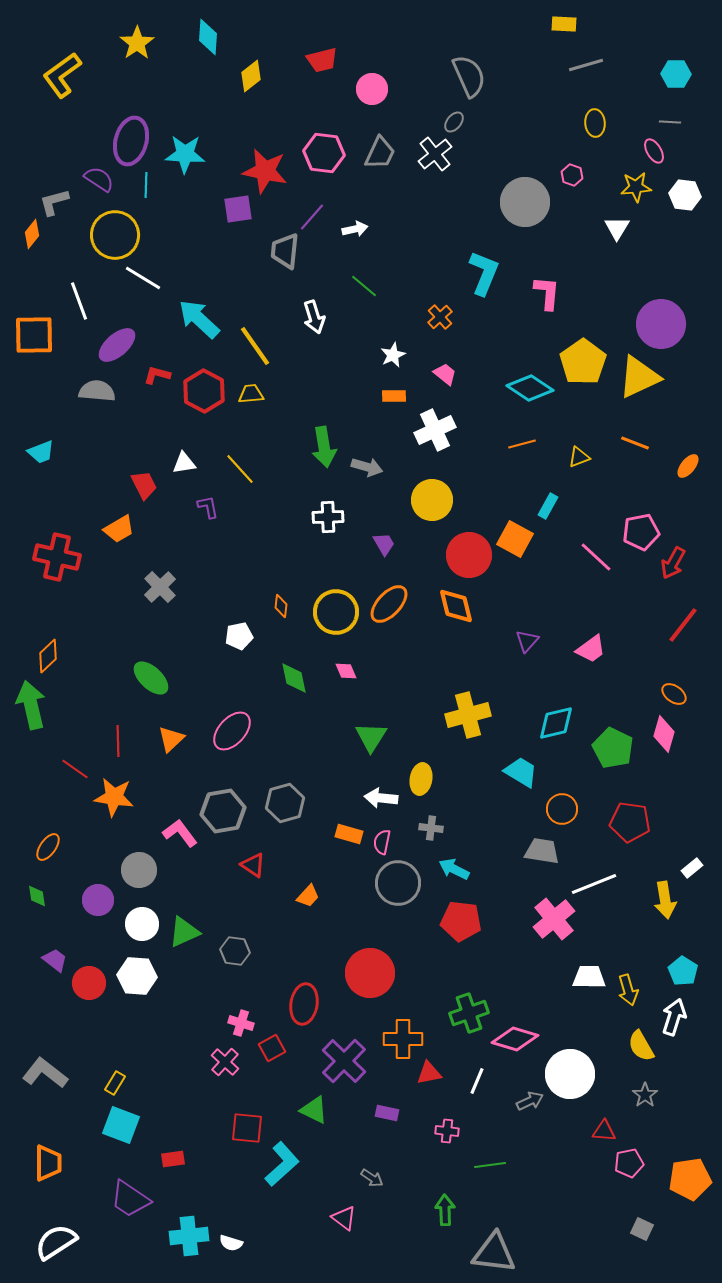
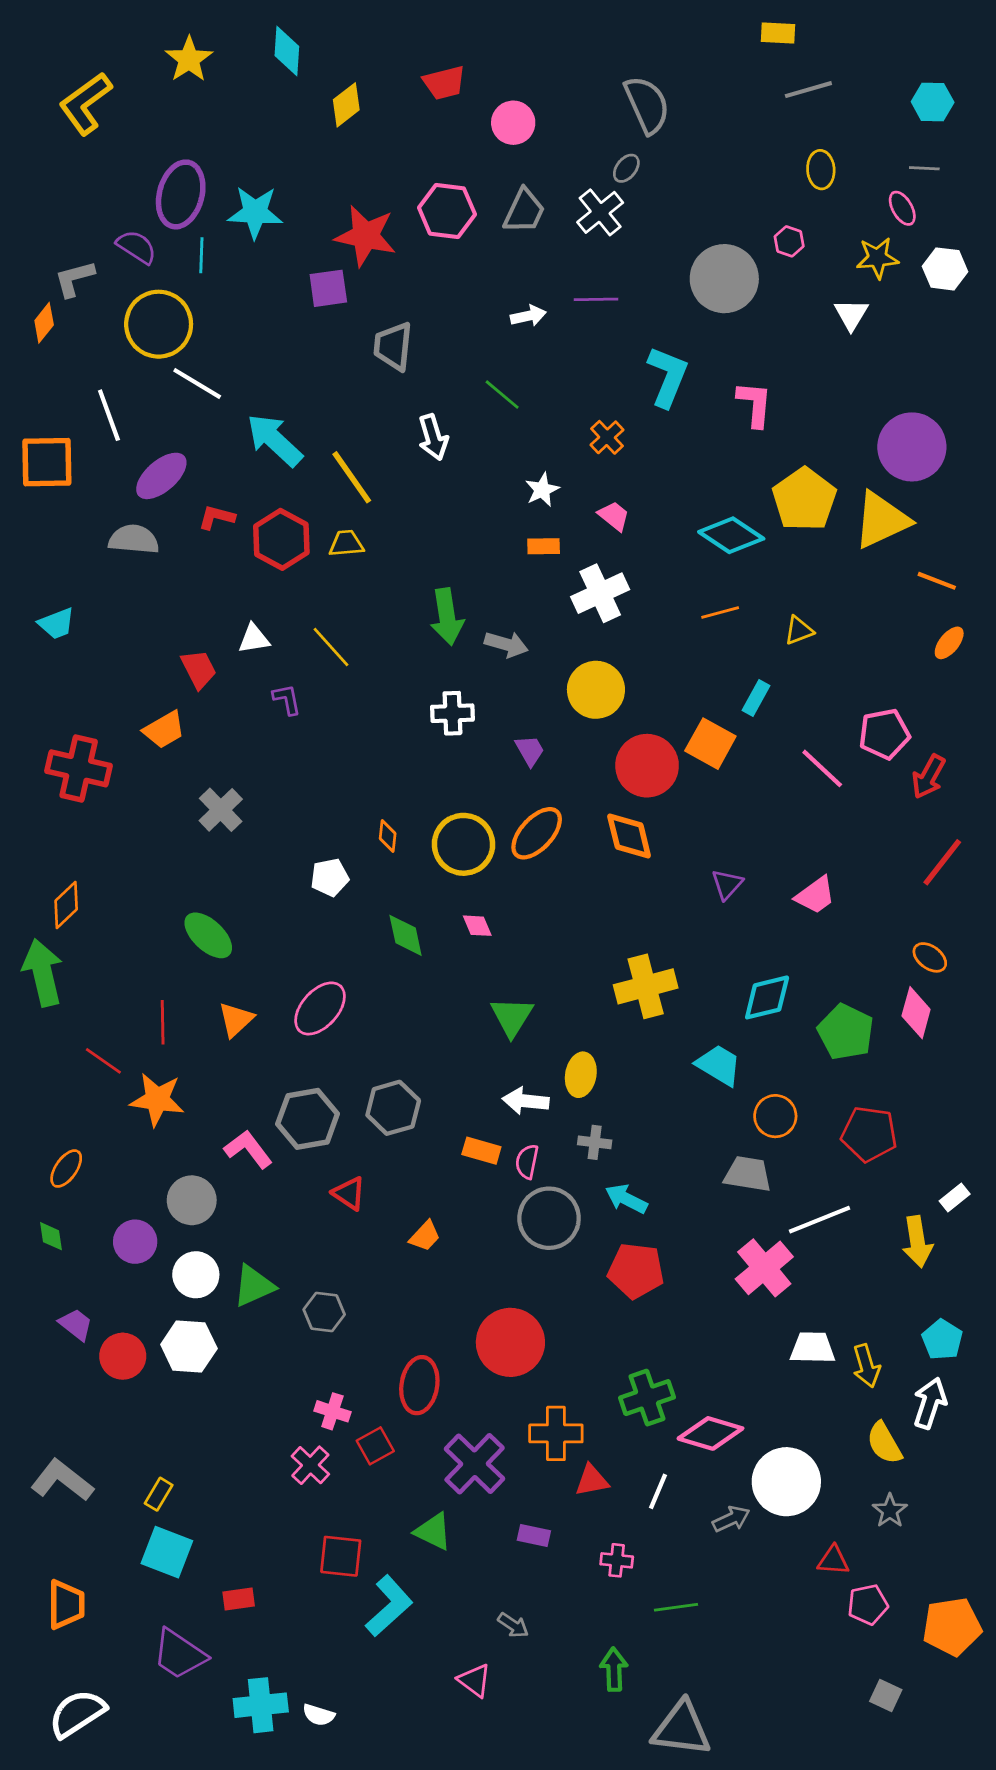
purple line: (312, 217) -> (596, 299), moved, turned 48
white arrow: (355, 229) -> (528, 316), moved
orange line: (635, 443) -> (937, 581), moved

